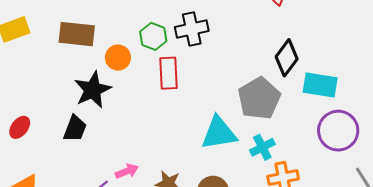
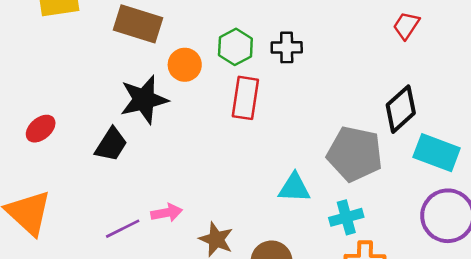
black cross: (192, 29) -> (287, 47), size x0.7
gray pentagon: (259, 98) -> (355, 154), turned 30
cyan triangle: (219, 133) -> (294, 188), size x0.7

